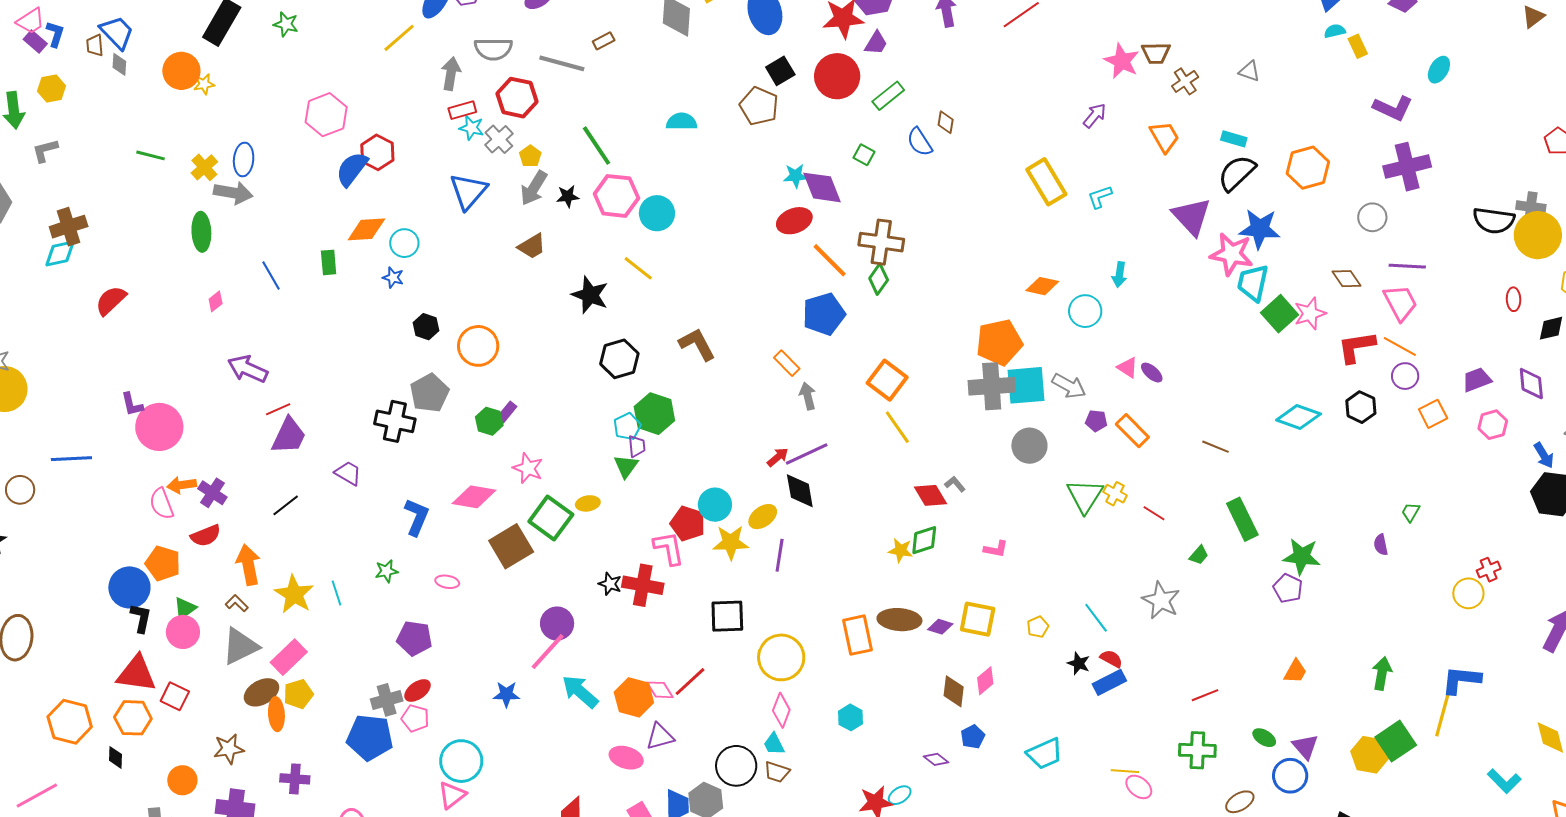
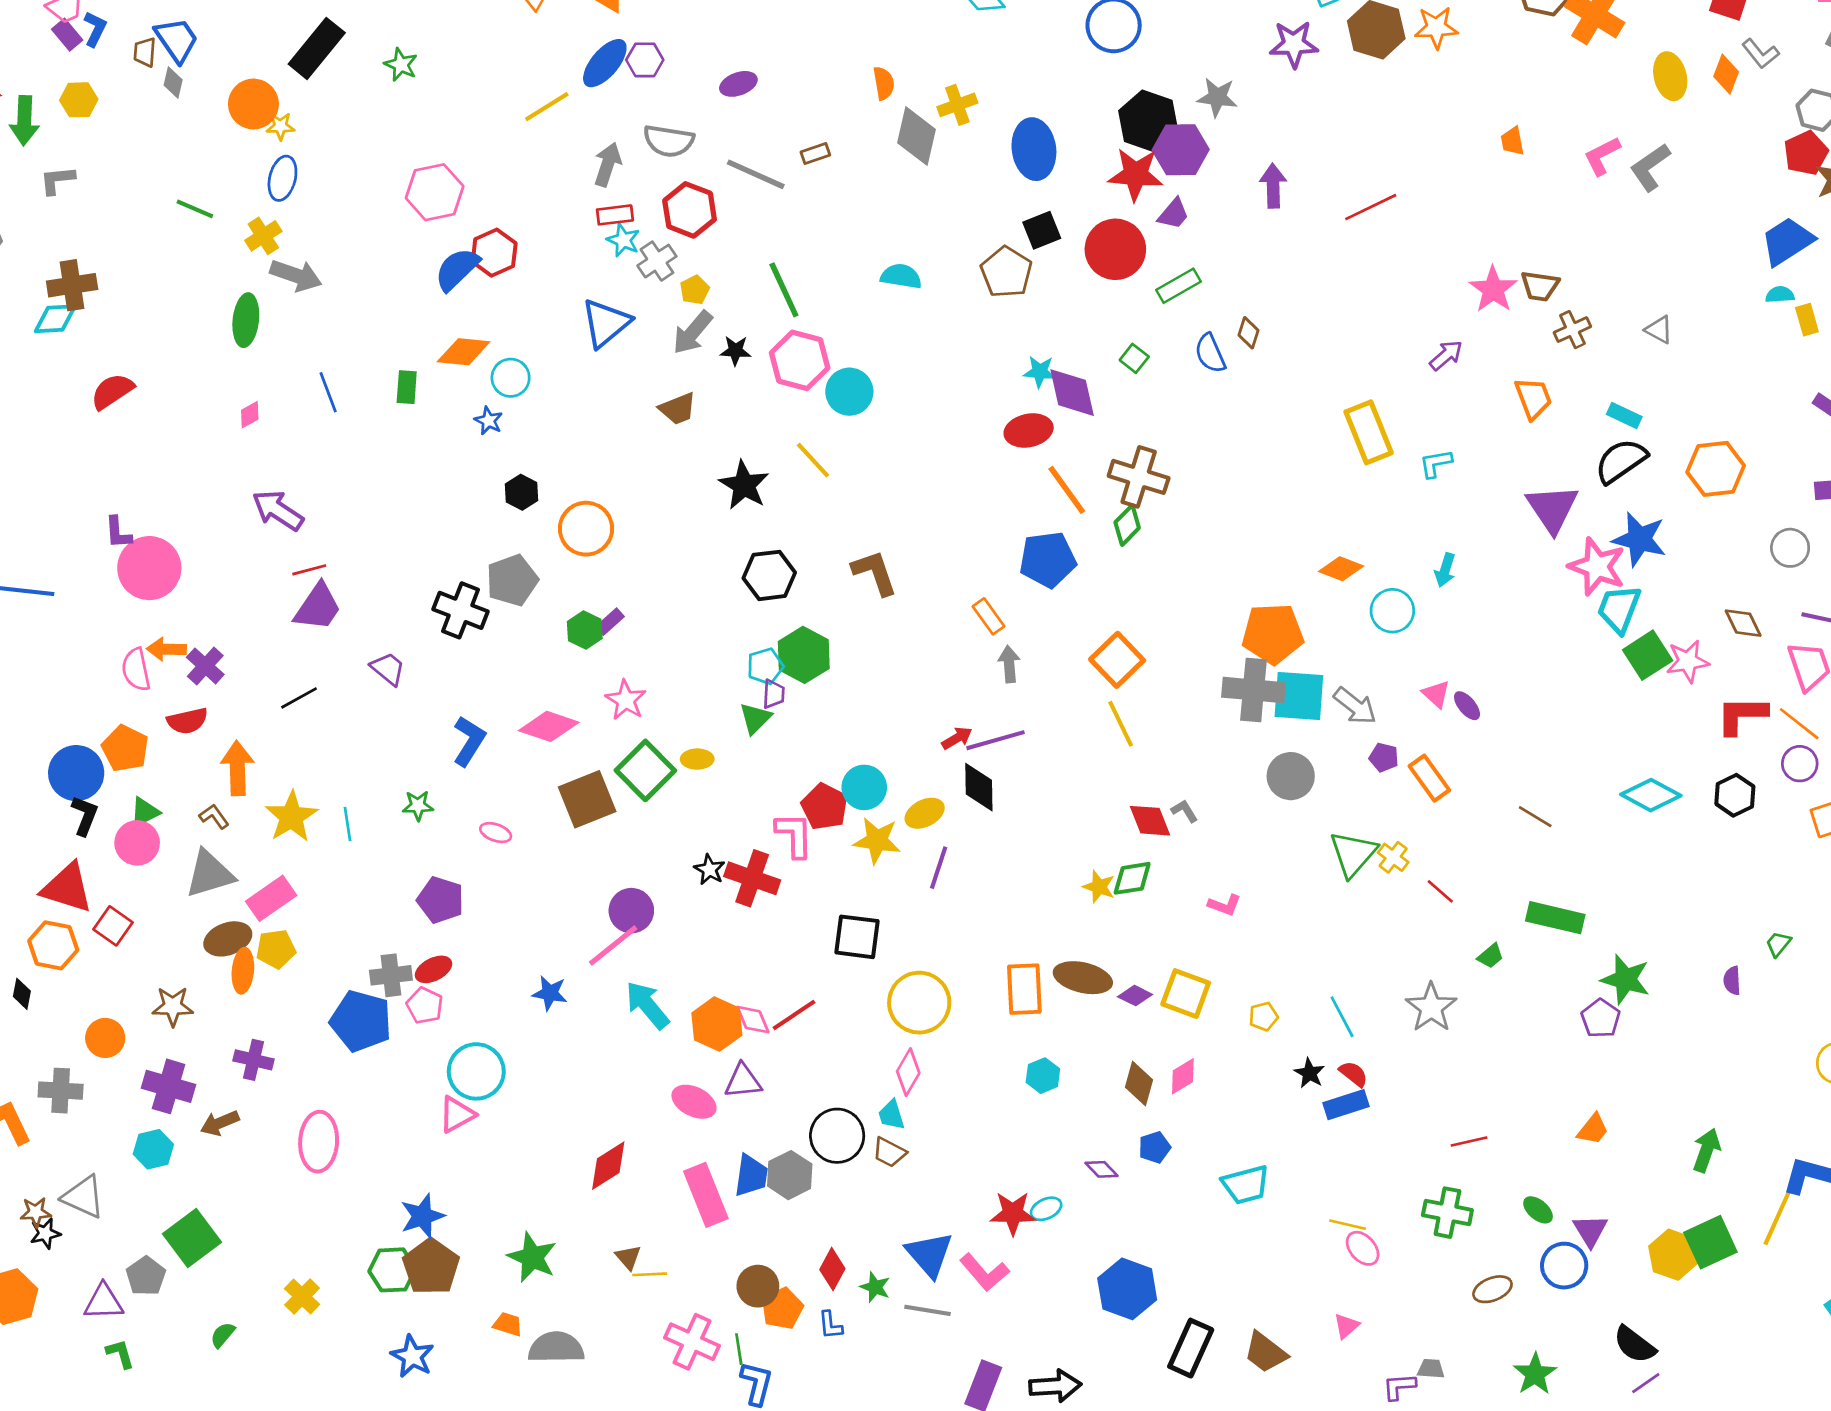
blue ellipse: (244, 159) -> (282, 178), moved
green rectangle: (1242, 519) -> (1555, 918), turned -60
cyan hexagon: (851, 717) -> (1043, 1076), moved

